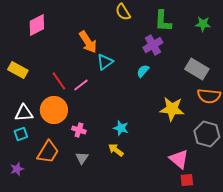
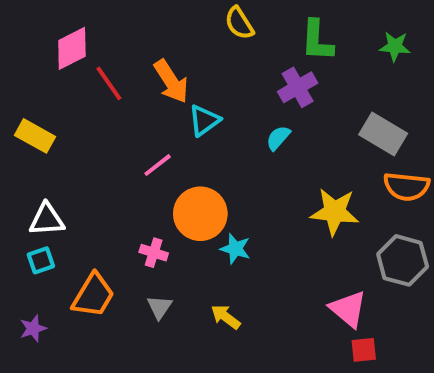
red line: (59, 81) -> (109, 83), moved
orange circle: (54, 110) -> (200, 214), moved
yellow arrow: (116, 150) -> (226, 317), moved

